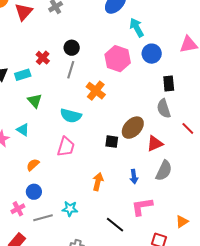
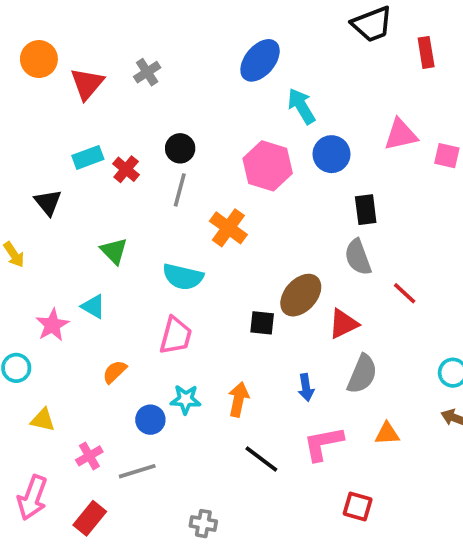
cyan rectangle: (23, 75) -> (88, 157), moved
blue circle: (34, 192) -> (150, 420), moved
cyan star: (70, 209) -> (186, 399), moved
orange triangle: (182, 221) -> (387, 434), moved, turned 32
black line: (115, 225) -> (261, 459), moved

